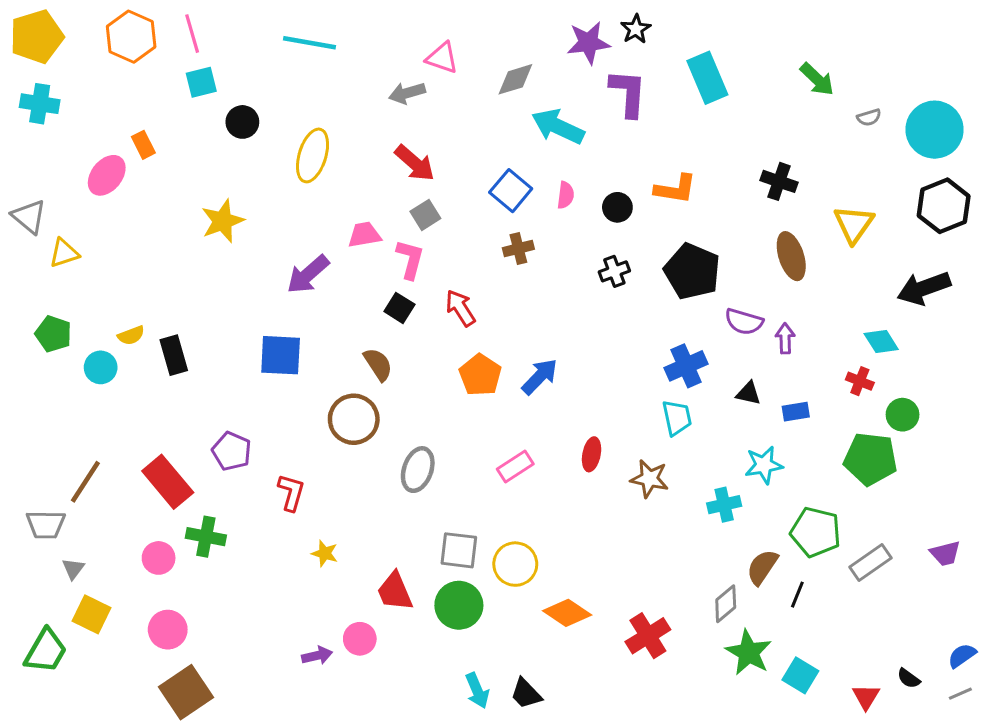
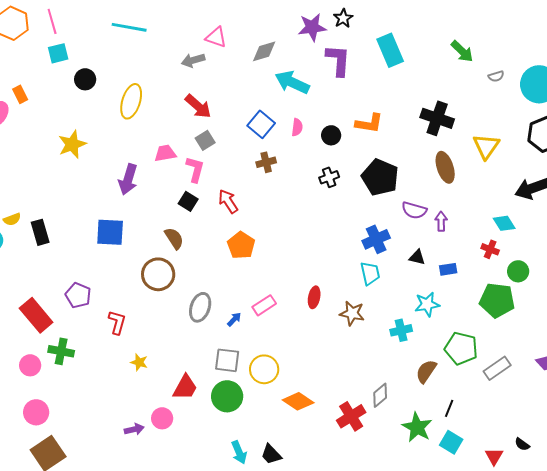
black cross: (779, 181) -> (437, 118), size x1.4
purple arrow: (308, 274) -> (128, 179), turned -32
blue arrow: (540, 377) -> (234, 319), moved, size x0.6
red trapezoid: (395, 592) -> (185, 387), turned -128
black line: (797, 595) -> (449, 408), moved
gray diamond: (726, 604) -> (380, 395), moved

